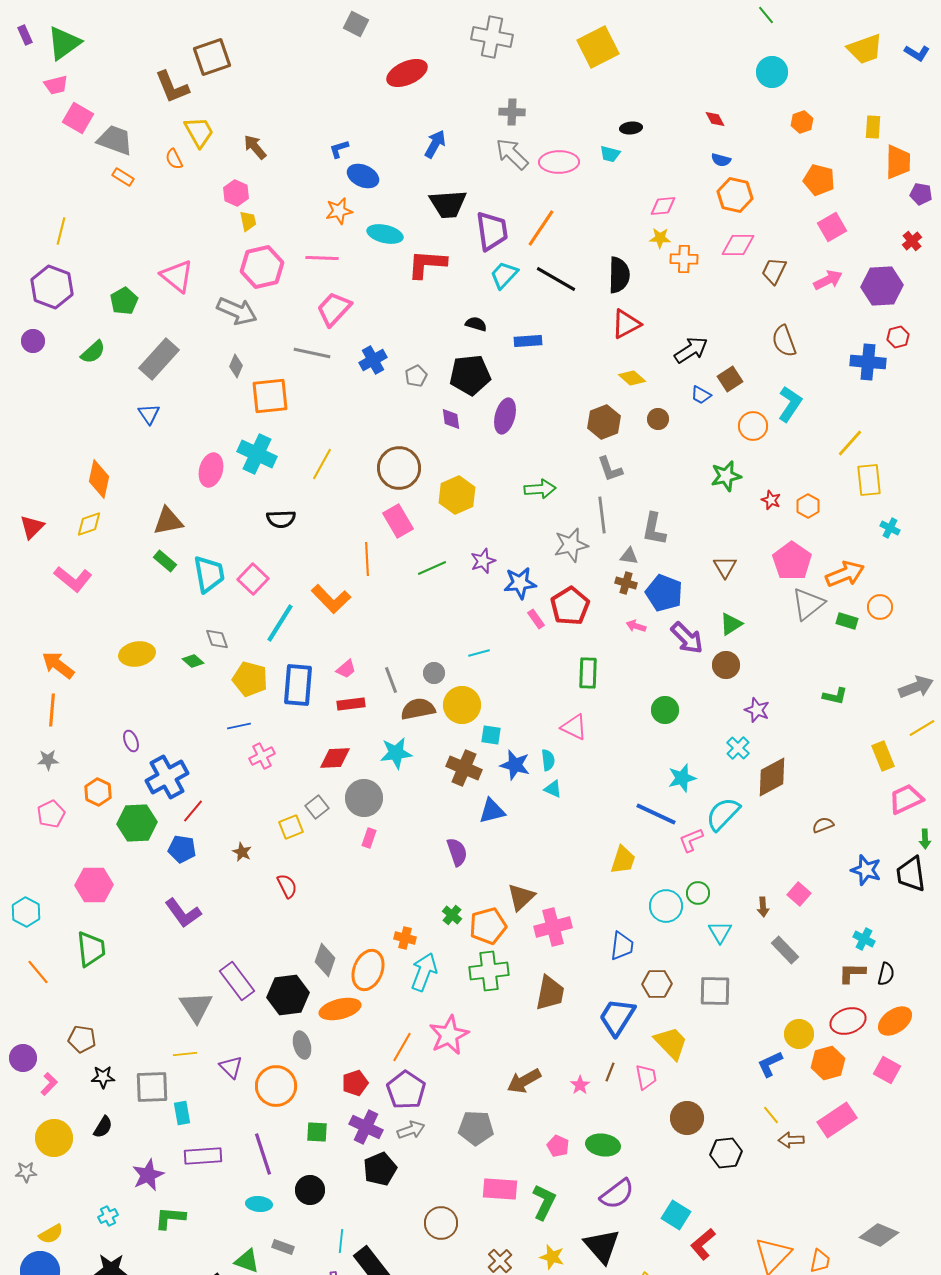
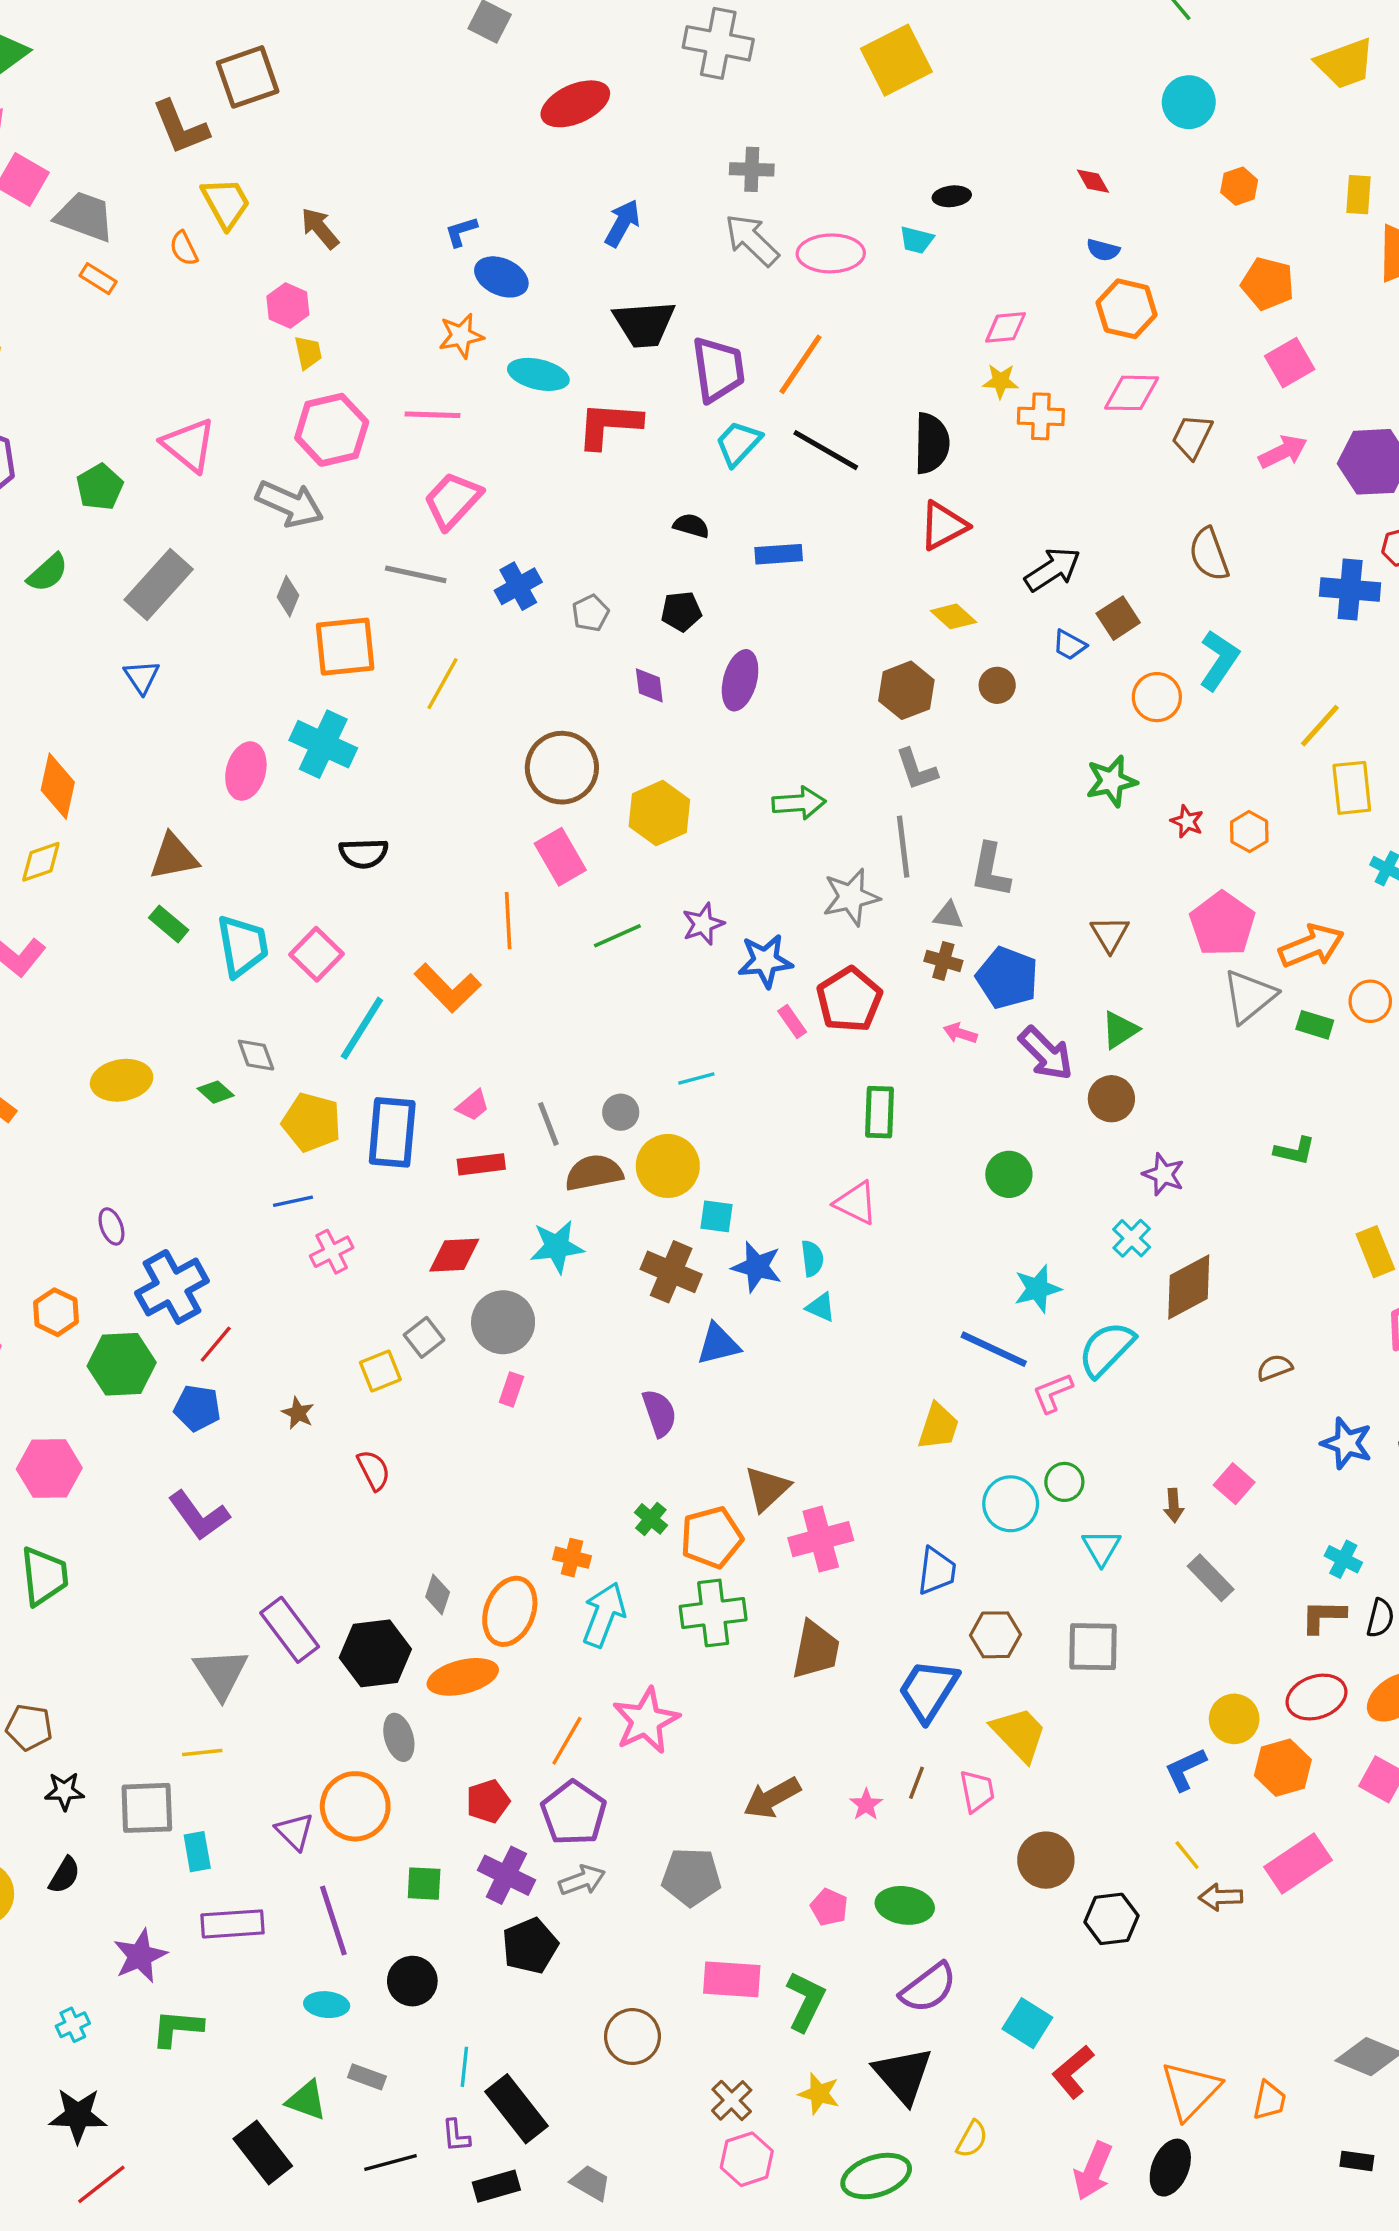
black pentagon: (470, 375) -> (681, 611), size x0.6
yellow line: (322, 464) -> (443, 684), moved
gray diamond: (325, 960) -> (438, 1595), size x0.7
purple triangle: (231, 1067) -> (295, 1831), moved

